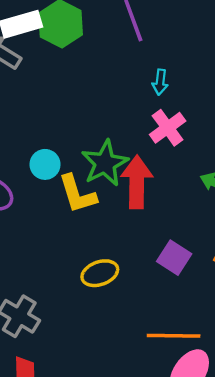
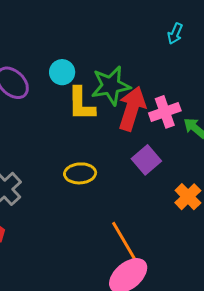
pink cross: (168, 128) -> (165, 112), moved
purple square: (174, 258) -> (146, 160), moved
orange line: (174, 336) -> (125, 242), turned 42

